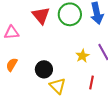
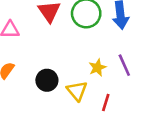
yellow triangle: (58, 86) -> (77, 91), moved

